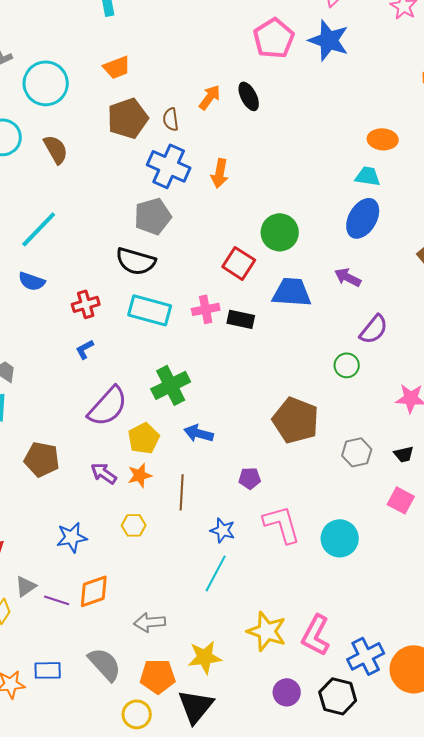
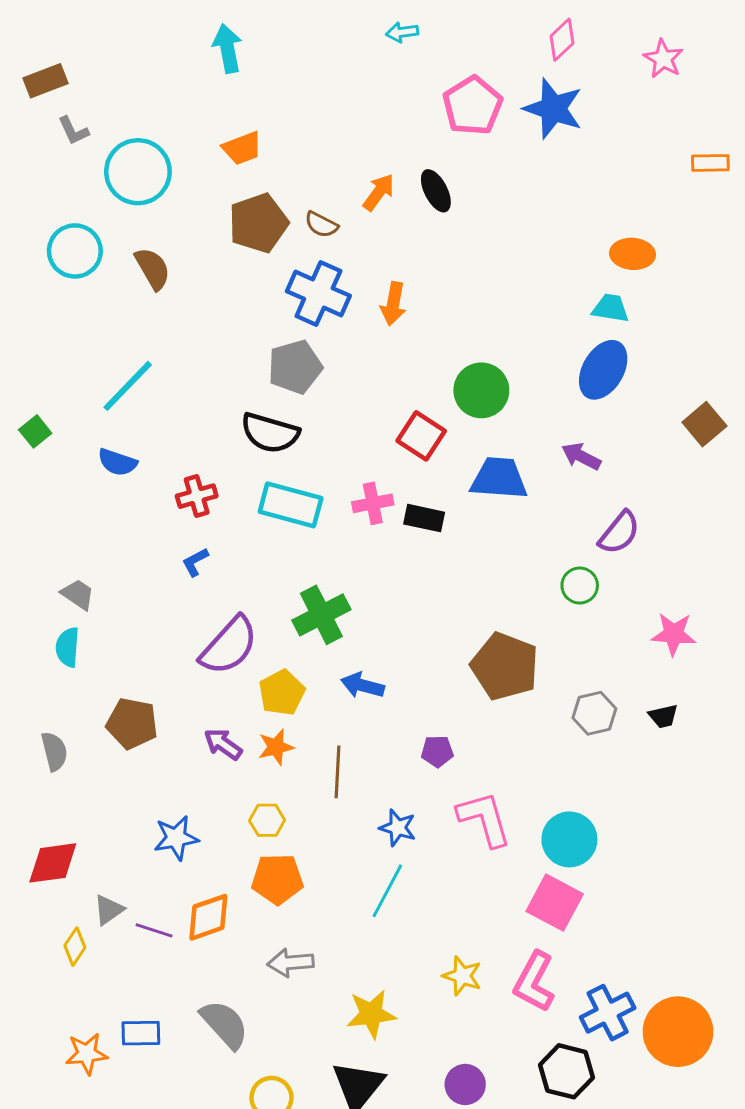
brown semicircle: (171, 119) -> (321, 225), turned -55
pink square: (401, 500) -> (555, 903), moved, size x1.4
yellow star: (267, 631) -> (462, 976), size x0.7
orange pentagon: (158, 676) -> (277, 879), moved
purple circle: (287, 692) -> (465, 1084), moved

